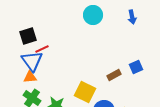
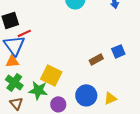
yellow square: (85, 92) -> (51, 75), moved

